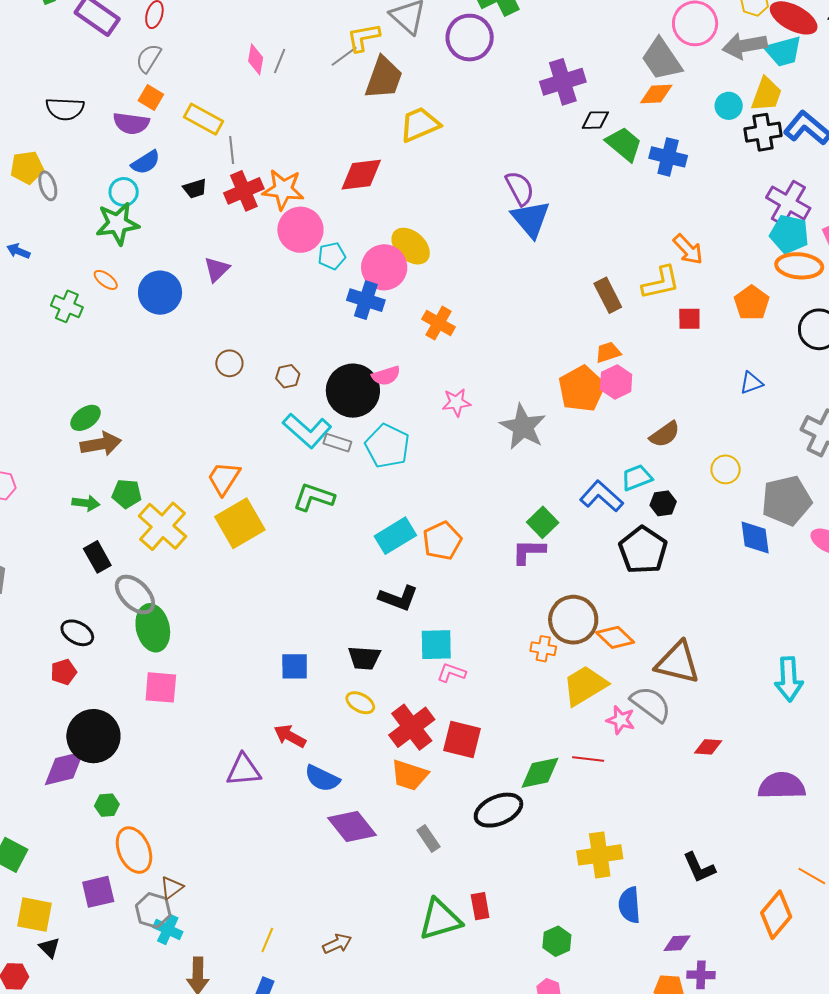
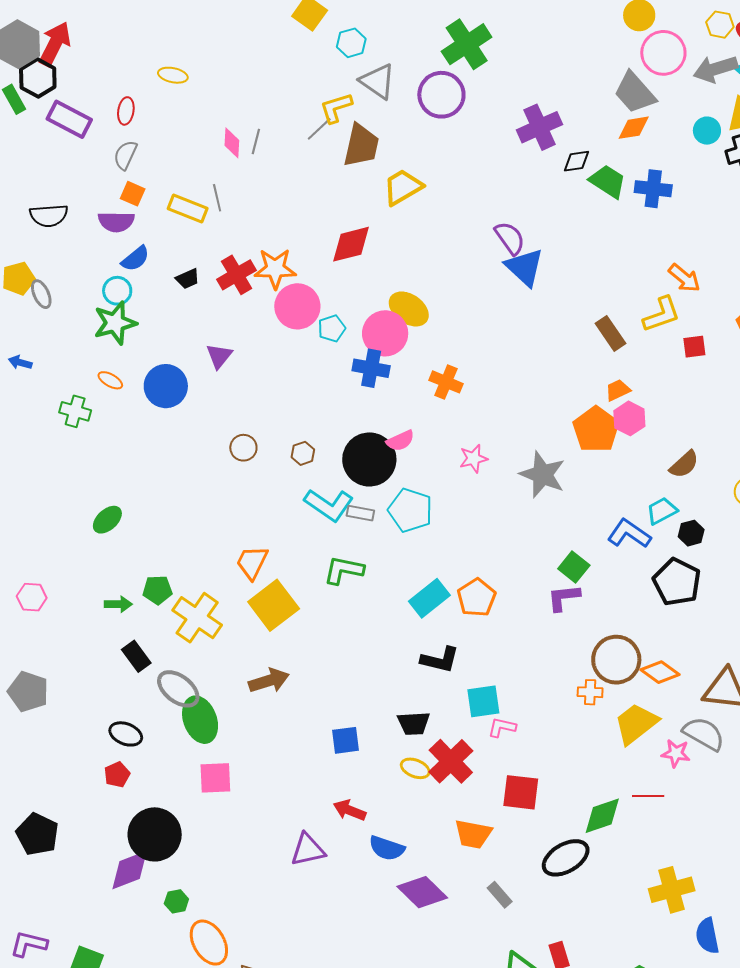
gray line: (232, 150) -> (217, 198), moved
brown arrow: (101, 444) -> (269, 681), moved
red cross: (412, 727) -> (451, 761), moved

